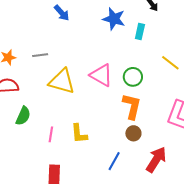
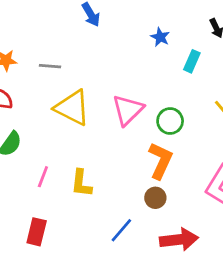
blue star: (114, 19) -> (160, 37), size x0.6
pink triangle: (101, 75) -> (128, 110), turned 35
red arrow: (156, 160) -> (179, 240), turned 40

